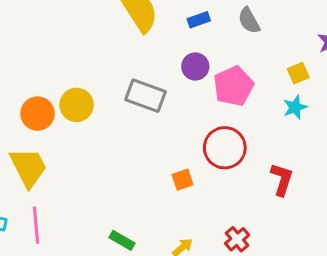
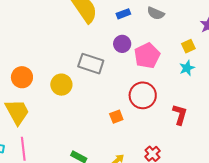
gray semicircle: (249, 21) -> (156, 13), turned -36
yellow circle: (77, 105) -> (61, 85), moved

